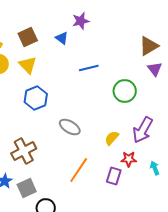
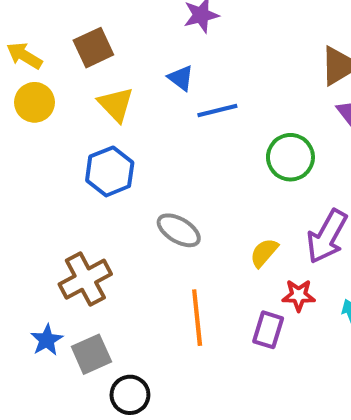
blue triangle: (62, 38) -> (181, 78), moved
yellow triangle: (28, 65) -> (116, 104), moved
orange line: (79, 170) -> (197, 318), turned -40

